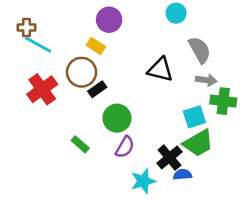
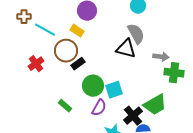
cyan line: (38, 45) -> (45, 30), moved
gray semicircle: (200, 50) -> (136, 34), moved
red cross: (42, 89) -> (36, 64), size x0.7
cyan square: (194, 117) -> (114, 90), moved

